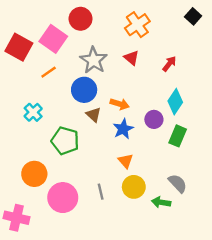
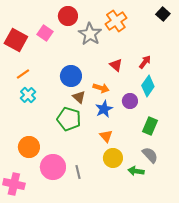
pink square: (53, 39) -> (45, 33), size x0.7
red triangle: (131, 58) -> (116, 65), moved
gray star: (94, 60) -> (90, 34), moved
red arrow: (169, 64) -> (145, 62), moved
orange line: (49, 72) -> (23, 74), moved
green rectangle: (178, 136) -> (150, 126), moved
green pentagon: (65, 141) -> (69, 119), moved
gray line: (101, 192) -> (78, 172), moved

